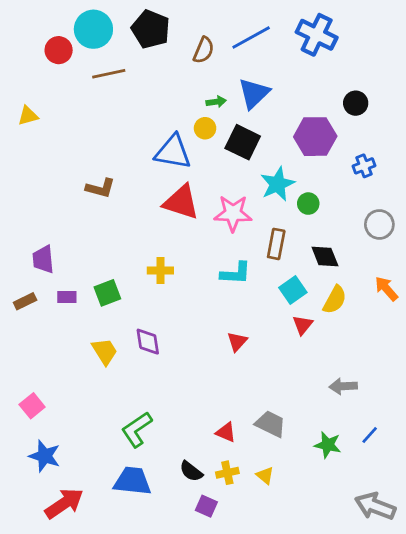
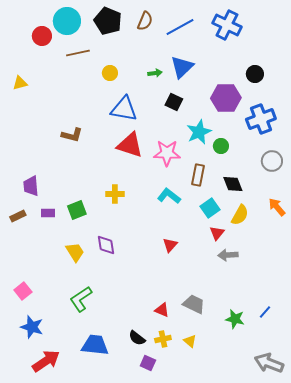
brown semicircle: (204, 50) -> (145, 21), moved
yellow circle: (205, 128) -> (110, 73), moved
black square: (243, 142) -> (174, 102), size x0.7
blue cross: (364, 166) -> (261, 119), size x1.8
cyan L-shape: (236, 273) -> (169, 196), turned -145
gray arrow: (343, 386) -> (228, 255), moved
green L-shape: (137, 429) -> (81, 299), moved

